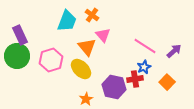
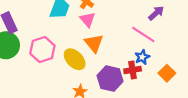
pink triangle: (103, 35) -> (87, 20), moved
orange triangle: (87, 47) -> (94, 43), moved
purple arrow: (174, 51) -> (156, 13), moved

